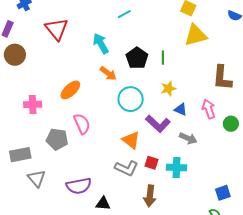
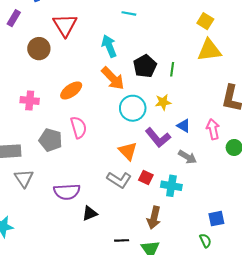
cyan line: (124, 14) -> (129, 13), moved, turned 32
brown circle: (15, 55) -> (39, 49), moved
orange arrow: (108, 73) -> (113, 78), size x1.4
yellow star: (168, 89) -> (163, 102), moved
brown arrow: (150, 196) -> (154, 218), moved
black triangle: (103, 203) -> (90, 213), turned -35

